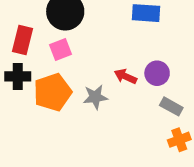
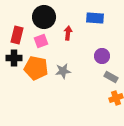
red arrow: (125, 76) -> (68, 33), moved, turned 72
orange pentagon: (53, 92) -> (36, 68), turned 30

